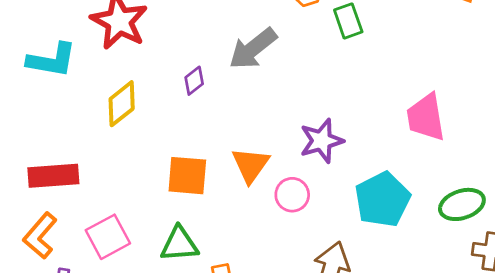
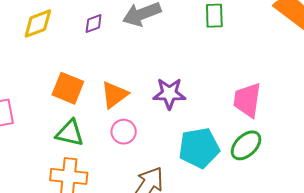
pink circle: (292, 195) -> (124, 132), moved
green ellipse: (462, 204) -> (246, 145), moved, turned -44
green triangle: (179, 244) -> (70, 133), moved

